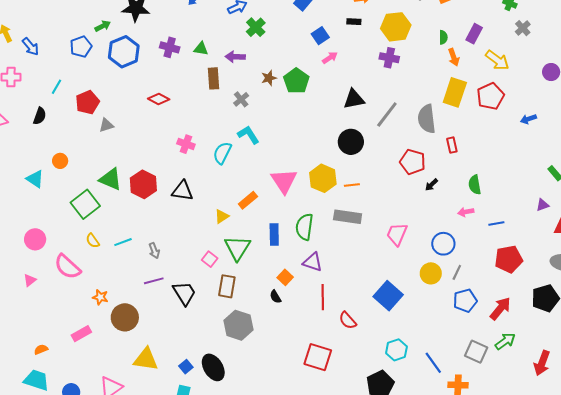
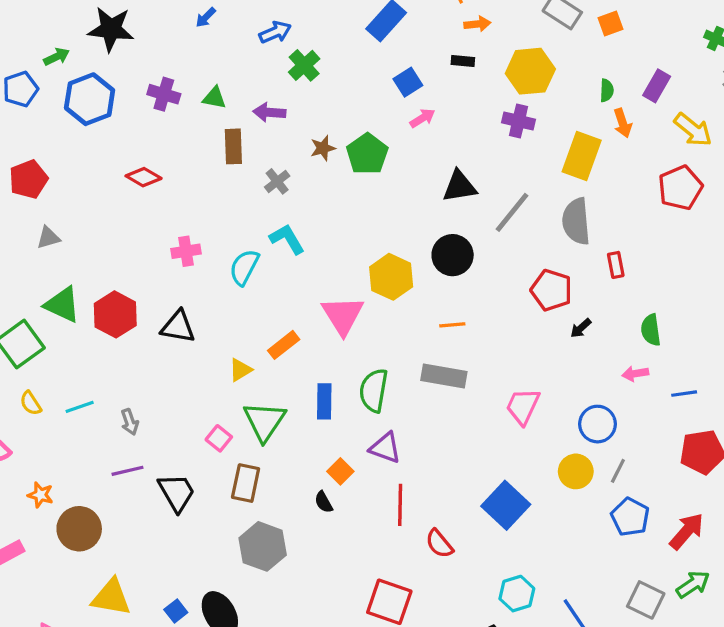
yellow rectangle: (455, 92) -> (582, 156), moved
gray triangle: (106, 125) -> (48, 238), moved
pink cross: (186, 144) -> (186, 251), turned -30
yellow hexagon: (323, 178) -> (391, 277), moved
blue pentagon: (465, 301) -> (630, 517), turned -30

